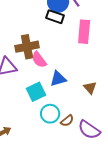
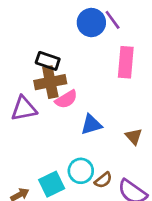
black rectangle: (55, 17) -> (48, 61), moved
pink semicircle: (39, 60) -> (66, 99), turned -84
cyan square: (36, 92) -> (52, 184), moved

